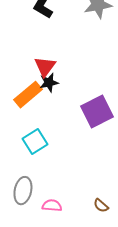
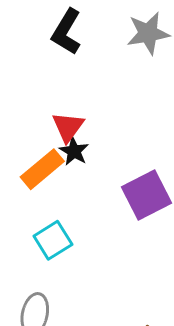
black star: (49, 83) -> (74, 151), turned -30

